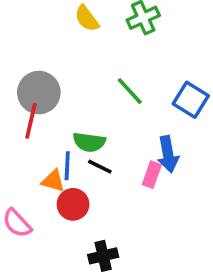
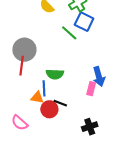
green line: (130, 91) -> (69, 33), moved
blue square: (191, 100) -> (84, 22), moved
black line: (100, 167) -> (60, 103), moved
black cross: (103, 256) -> (90, 127), moved

